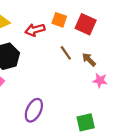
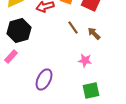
pink star: (100, 80) -> (85, 60), moved

